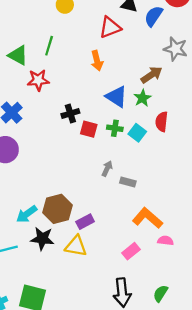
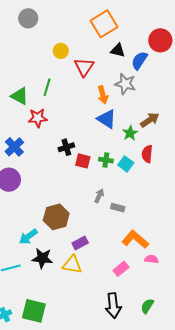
red triangle: (110, 27) -> (84, 67), moved, turned -35
gray star: (176, 49) -> (125, 84), moved
orange arrow: (97, 61) -> (103, 95), moved
brown arrow: (152, 75) -> (150, 120), moved
blue triangle: (117, 97) -> (107, 119), moved
brown hexagon: (57, 209) -> (56, 217), moved

